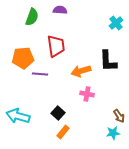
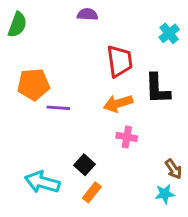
green semicircle: (32, 17) -> (17, 25), moved
red trapezoid: (56, 46) -> (120, 61), moved
cyan arrow: (18, 116) -> (42, 182), moved

